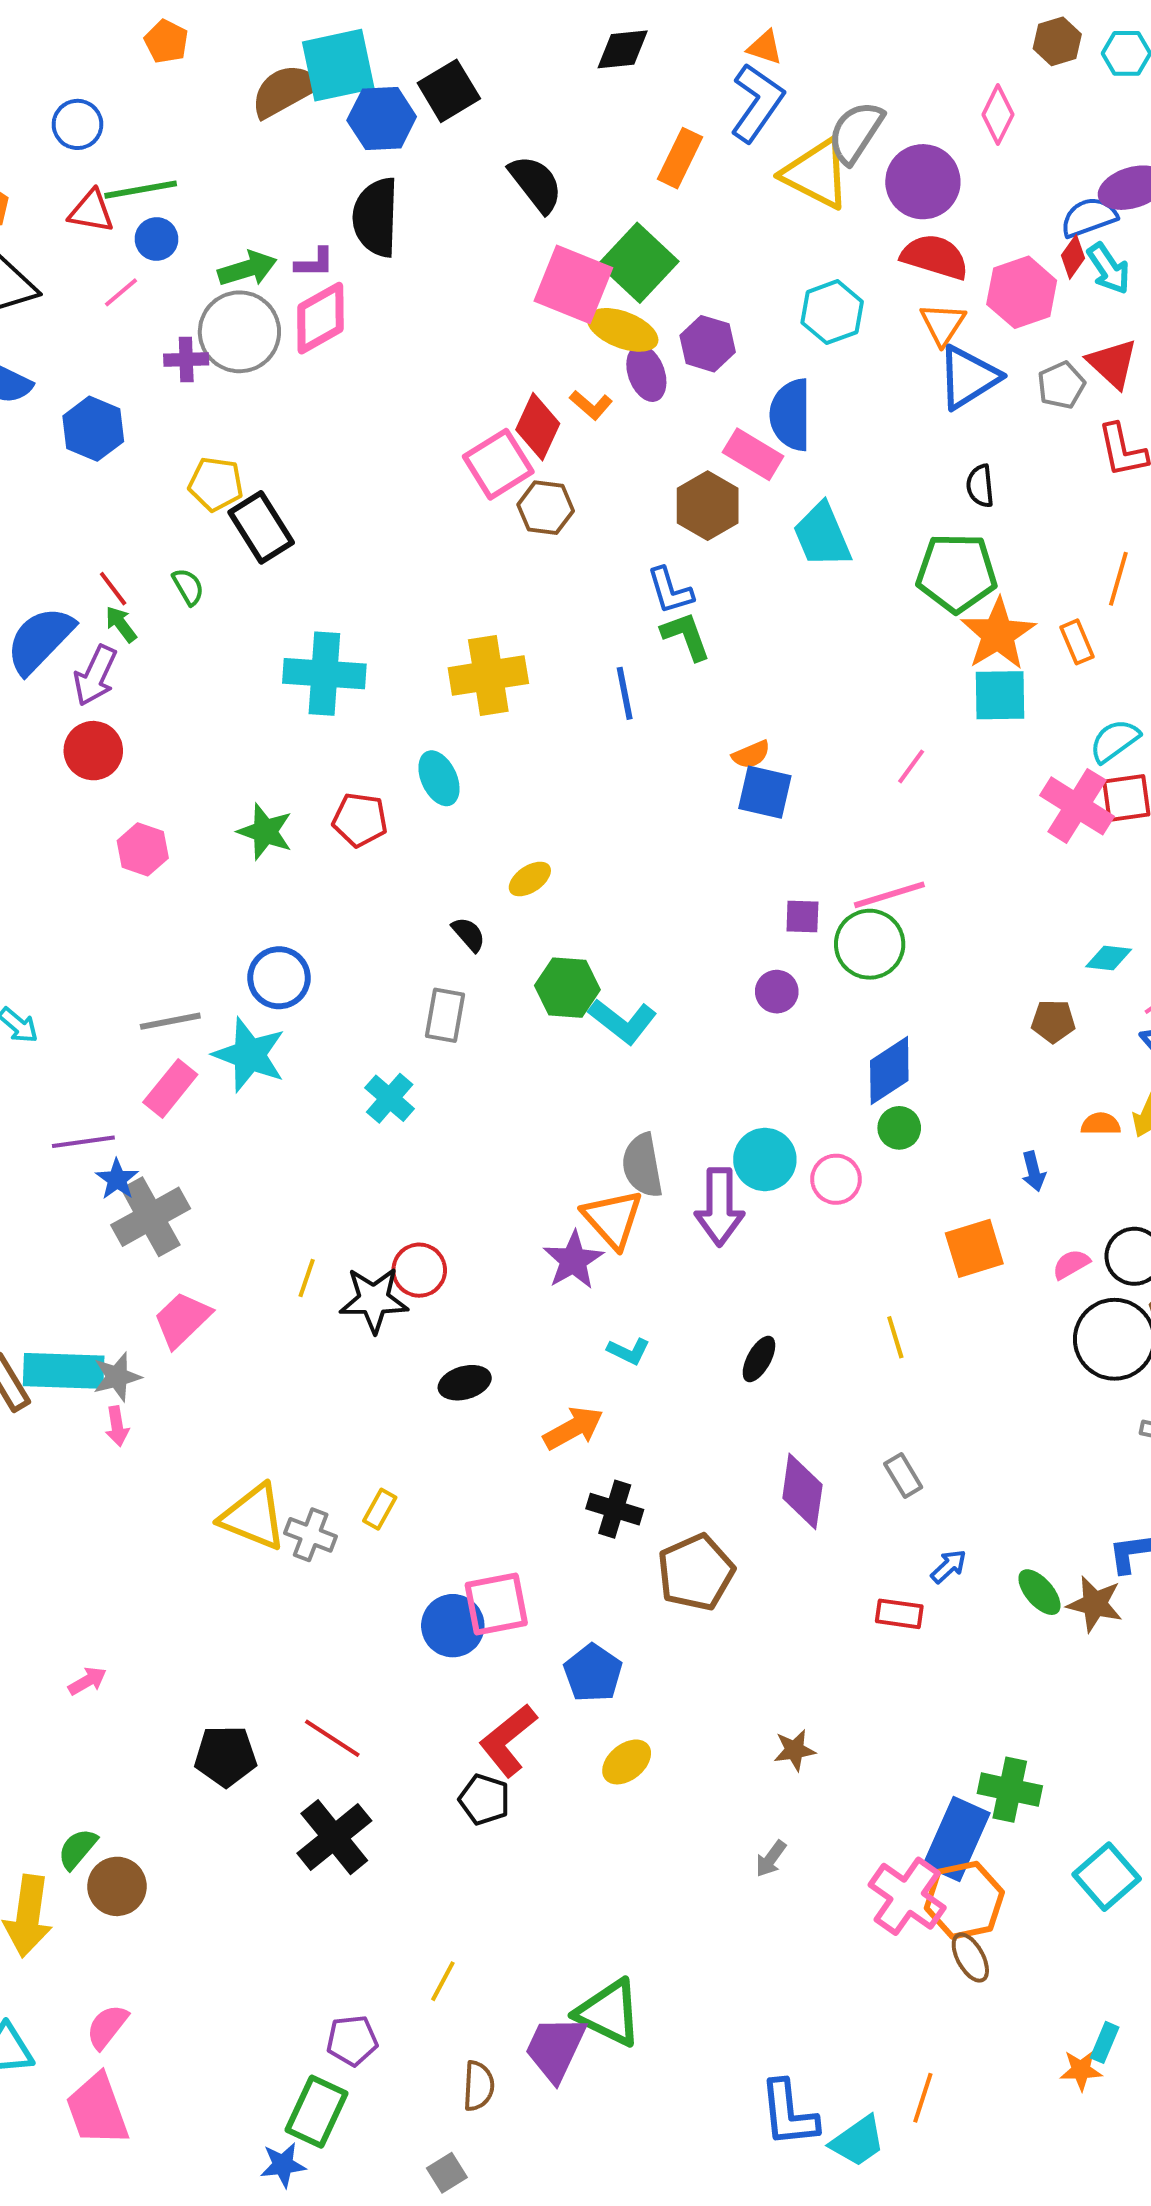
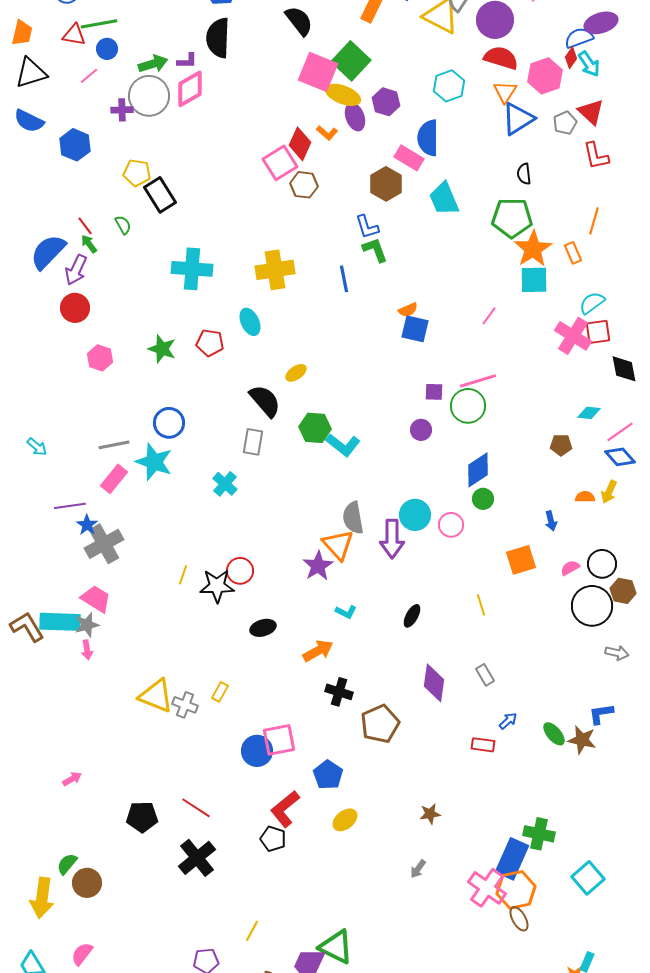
black semicircle: (469, 934) -> (265, 401), size x1.8
pink trapezoid: (182, 1319) -> (96, 599), moved, turned 76

